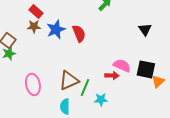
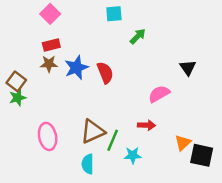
red rectangle: (36, 11) -> (51, 45), turned -56
pink semicircle: (122, 65) -> (159, 94), moved, turned -54
black square: (146, 69) -> (202, 155), moved
orange triangle: (158, 81) -> (183, 143), moved

